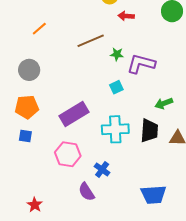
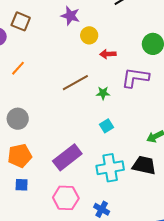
orange line: (39, 29) -> (18, 68), moved
purple L-shape: (141, 64) -> (135, 78), moved
black trapezoid: (149, 131) -> (144, 165), turned -75

